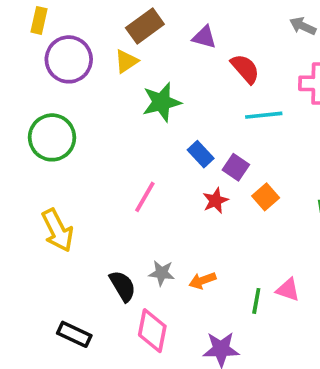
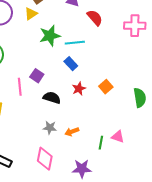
cyan line: (264, 115) -> (75, 43), moved
purple square: (236, 167) -> (37, 76), moved
pink line: (145, 197) -> (20, 87), moved, turned -36
black semicircle: (123, 286) -> (52, 98), moved, turned -42

